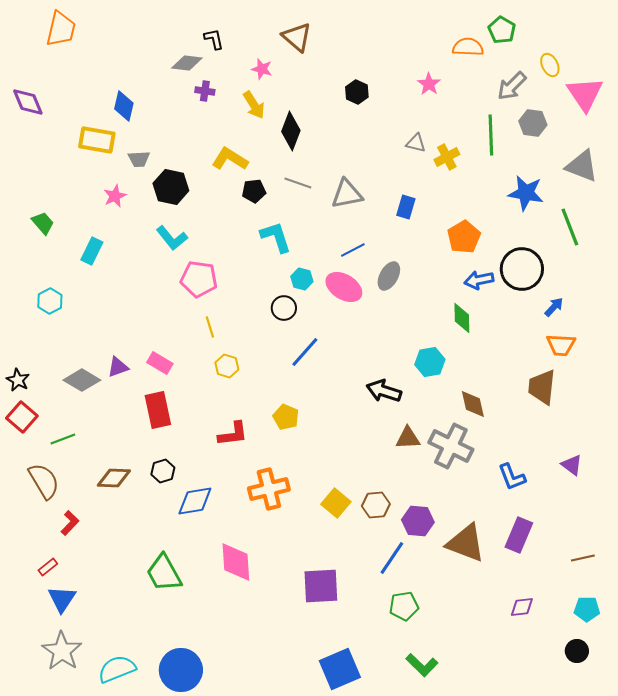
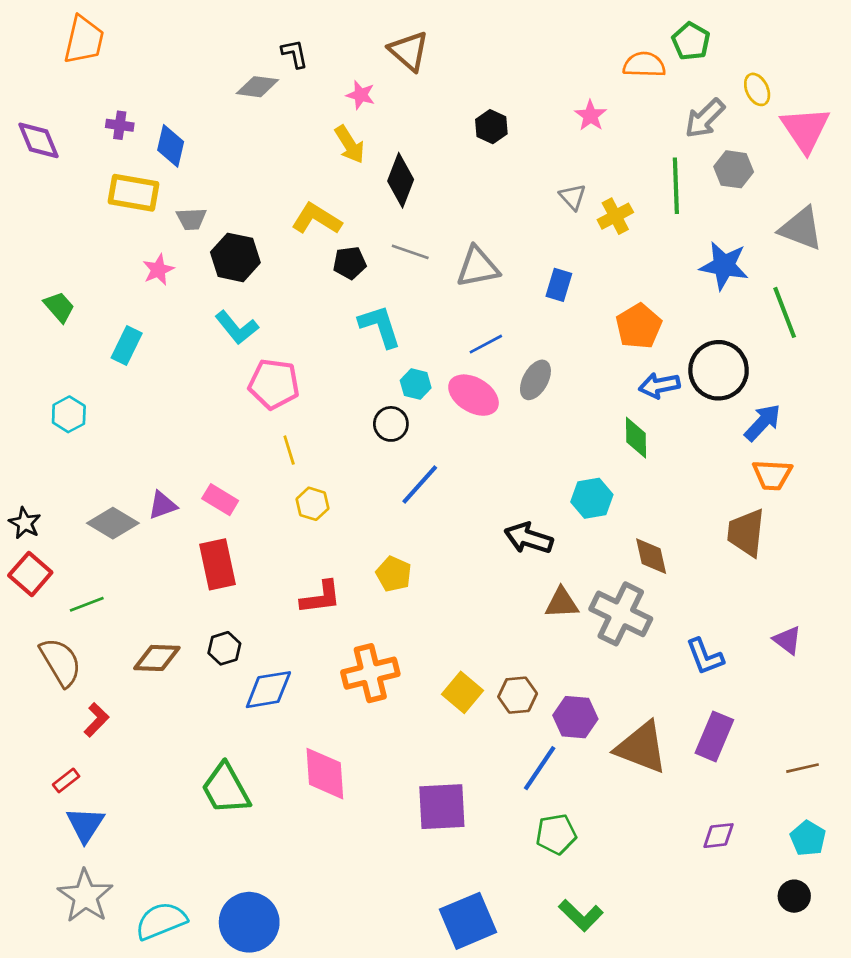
purple cross: (205, 91) -> (120, 125), moved
gray triangle: (416, 143) -> (573, 197), turned 35
blue arrow: (554, 307) -> (763, 423), size x1.4
cyan pentagon: (587, 609) -> (808, 838), turned 30

